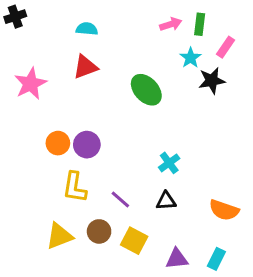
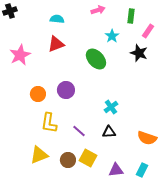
pink arrow: (171, 24) -> (98, 10), moved
cyan star: (190, 58) -> (112, 36), moved
black star: (212, 81) -> (139, 53), turned 30
purple circle: (87, 145) -> (66, 90), moved
brown circle: (99, 231) -> (68, 160), moved

